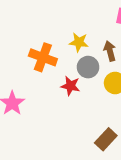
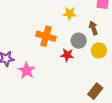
yellow star: (79, 42) -> (70, 13), moved

